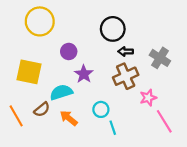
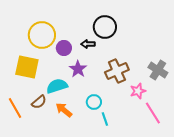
yellow circle: (40, 21) -> (42, 35), moved
black arrow: (126, 51) -> (88, 44), moved
gray cross: (160, 58) -> (158, 70), moved

